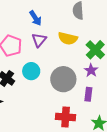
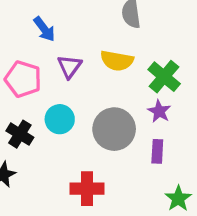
blue arrow: (35, 18) -> (44, 29), moved
red cross: (66, 117) -> (87, 189), moved

